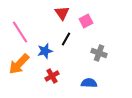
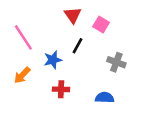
pink square: (86, 21) -> (101, 25), turned -32
orange arrow: (19, 64) -> (22, 75), size x0.7
red cross: (52, 76) -> (61, 89), turned 32

